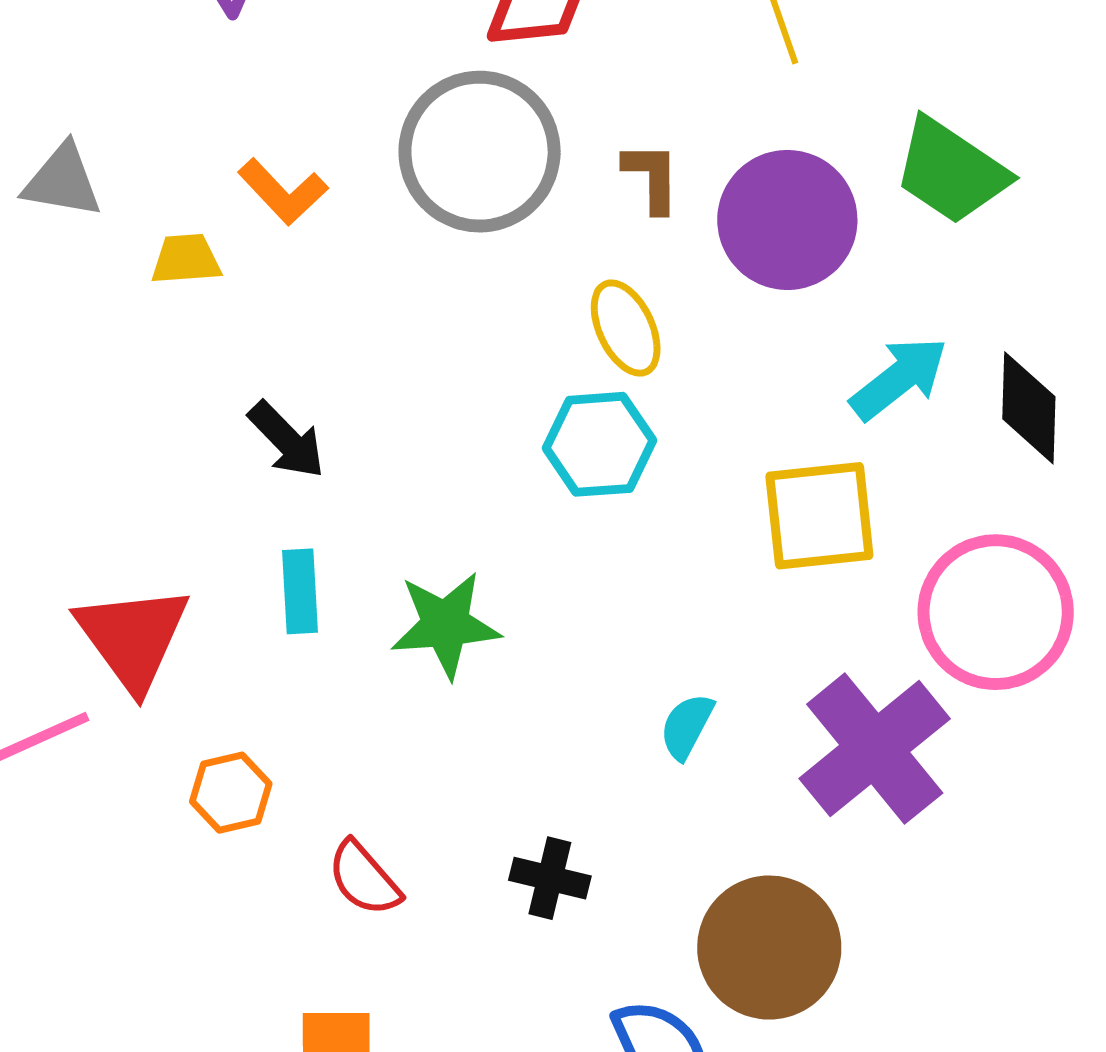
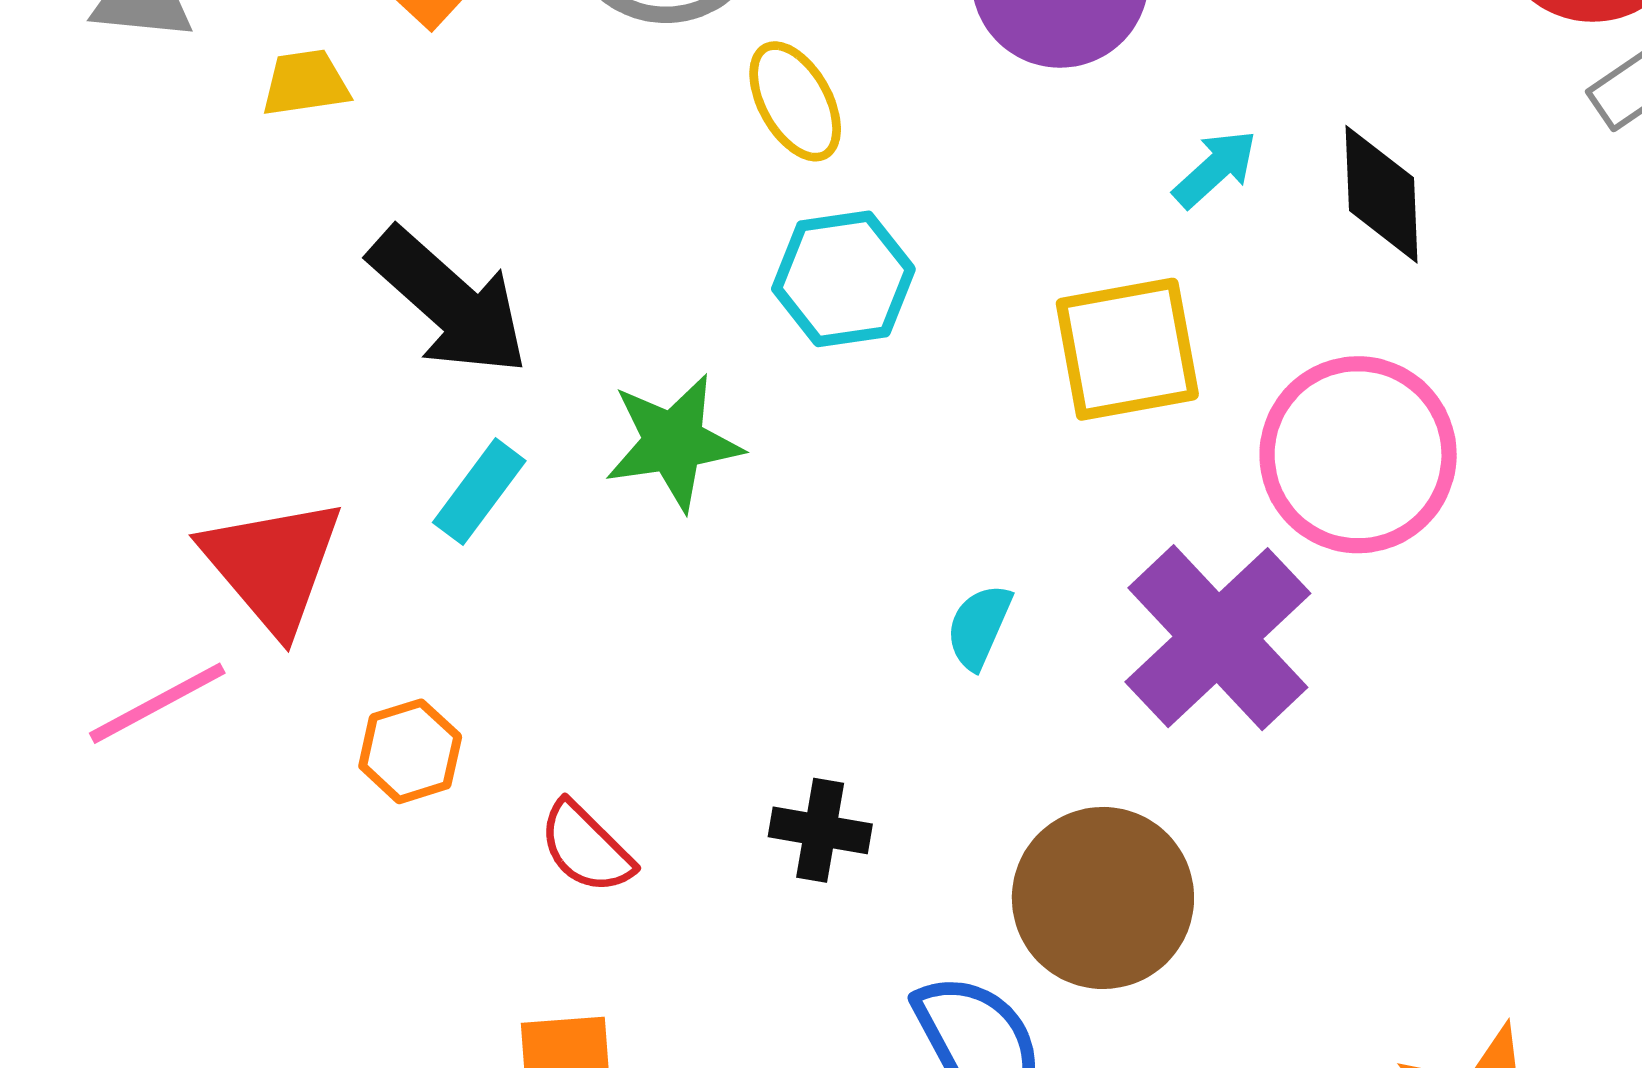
yellow ellipse: (626, 328) -> (795, 101), moved
cyan arrow: (899, 378) -> (1215, 169), size x0.7
black arrow: (287, 440) -> (449, 302), size x1.6
cyan rectangle: (300, 591) -> (479, 492), turned 44
green star: (445, 625) -> (673, 442), moved

